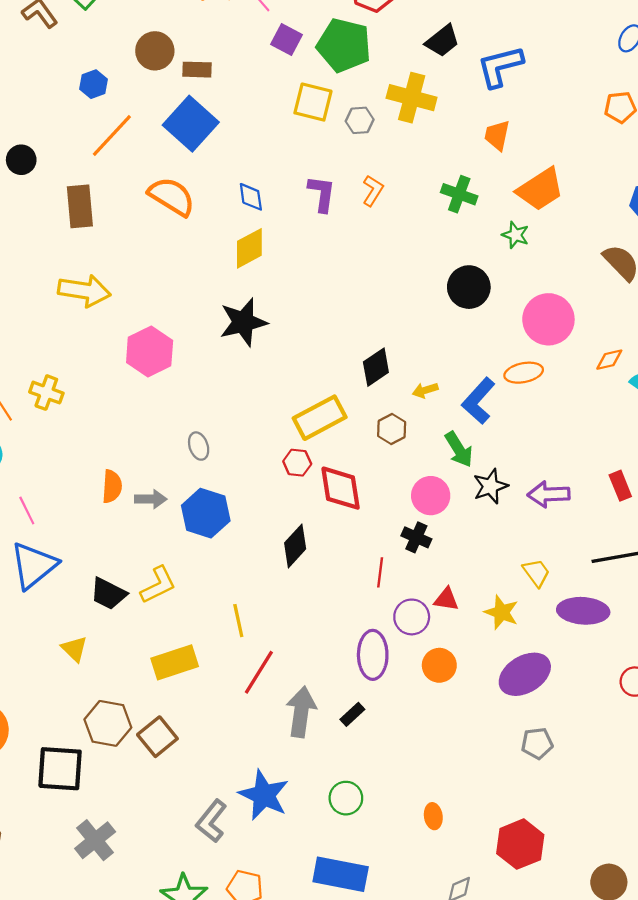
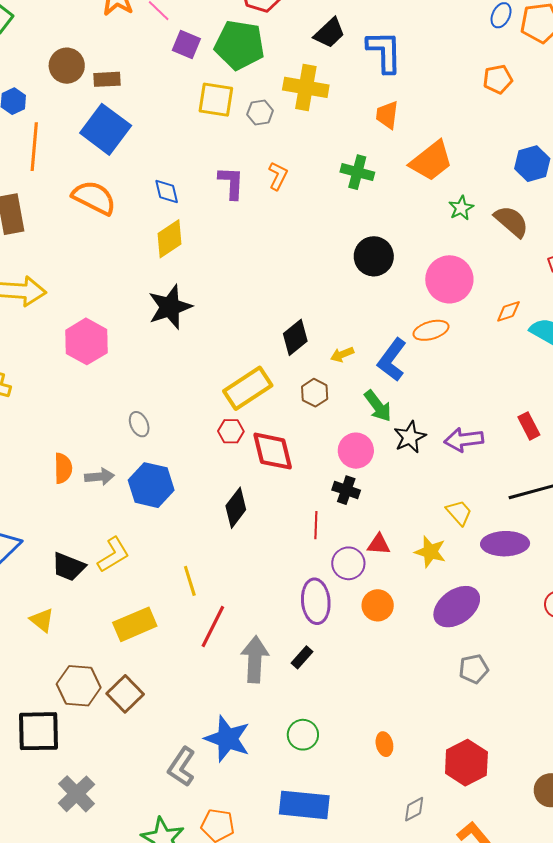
blue L-shape: (500, 66) -> (384, 52), turned 108
orange line: (112, 135) -> (34, 147), turned -33
green star: (515, 235) -> (461, 208), moved, turned 30

